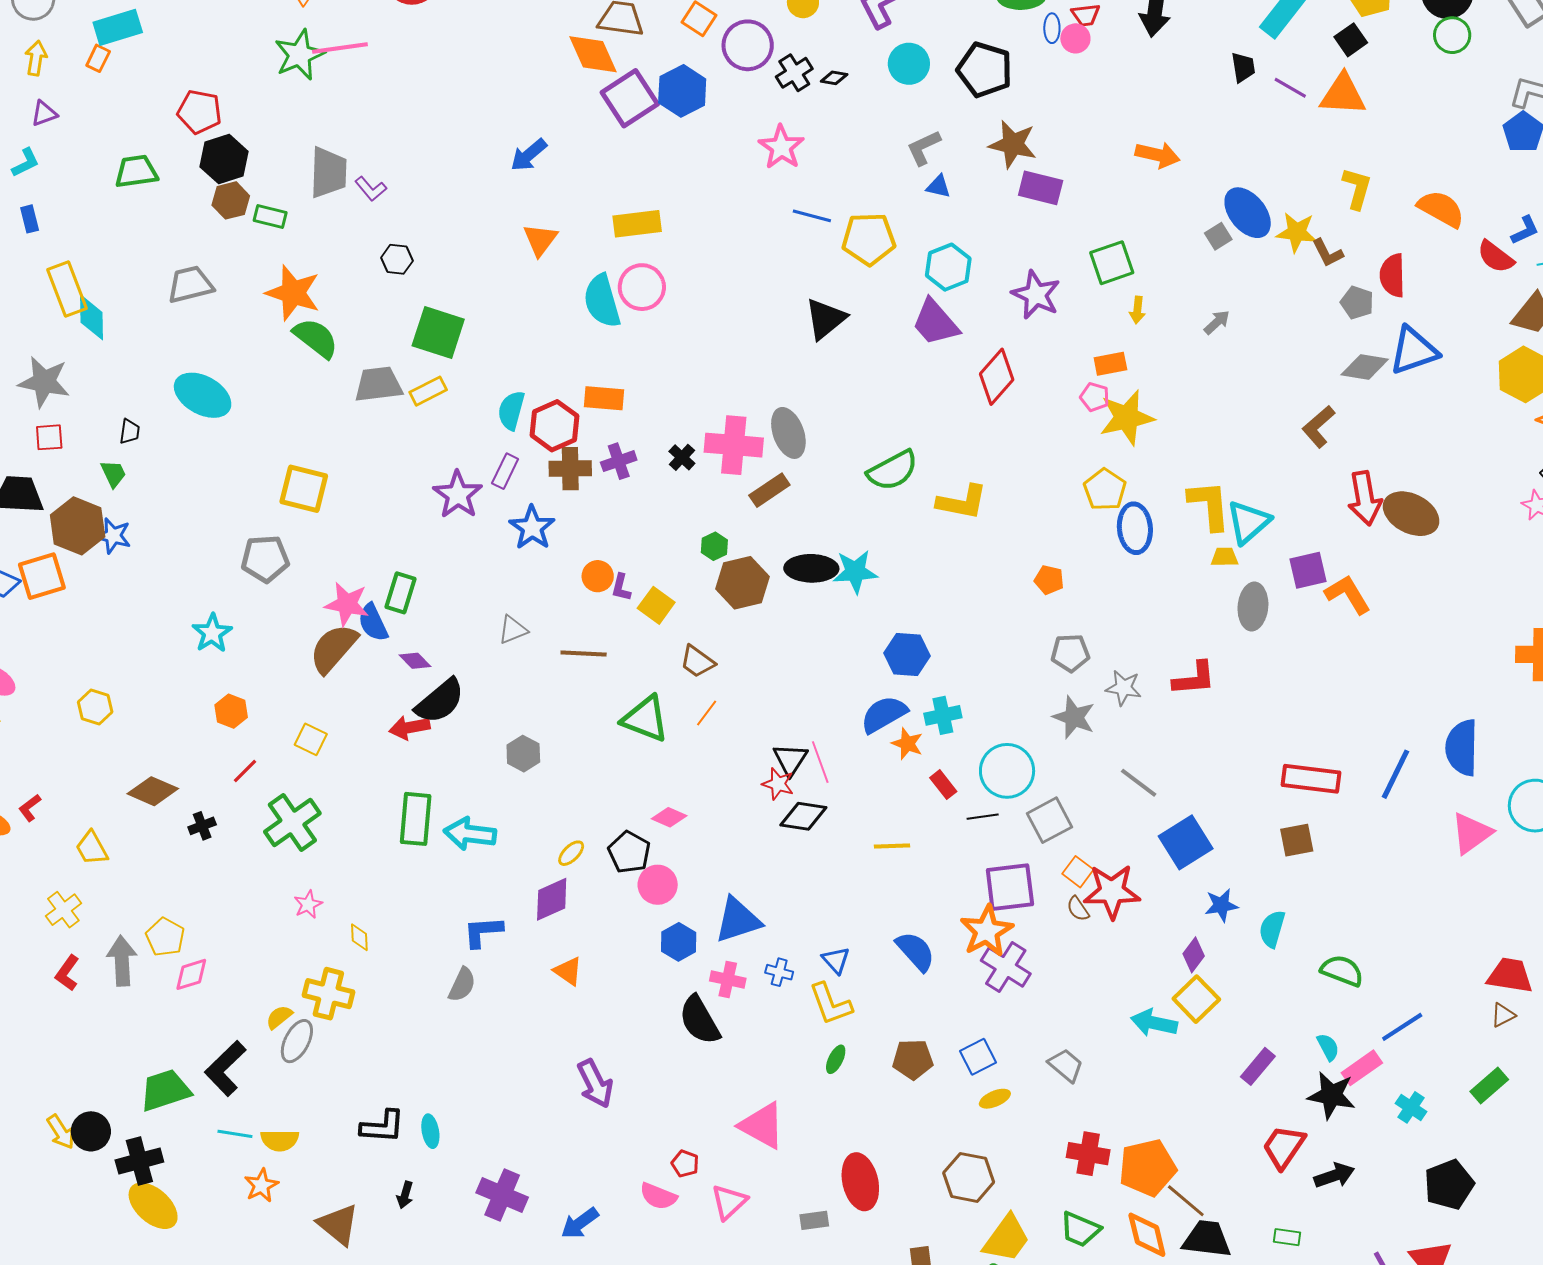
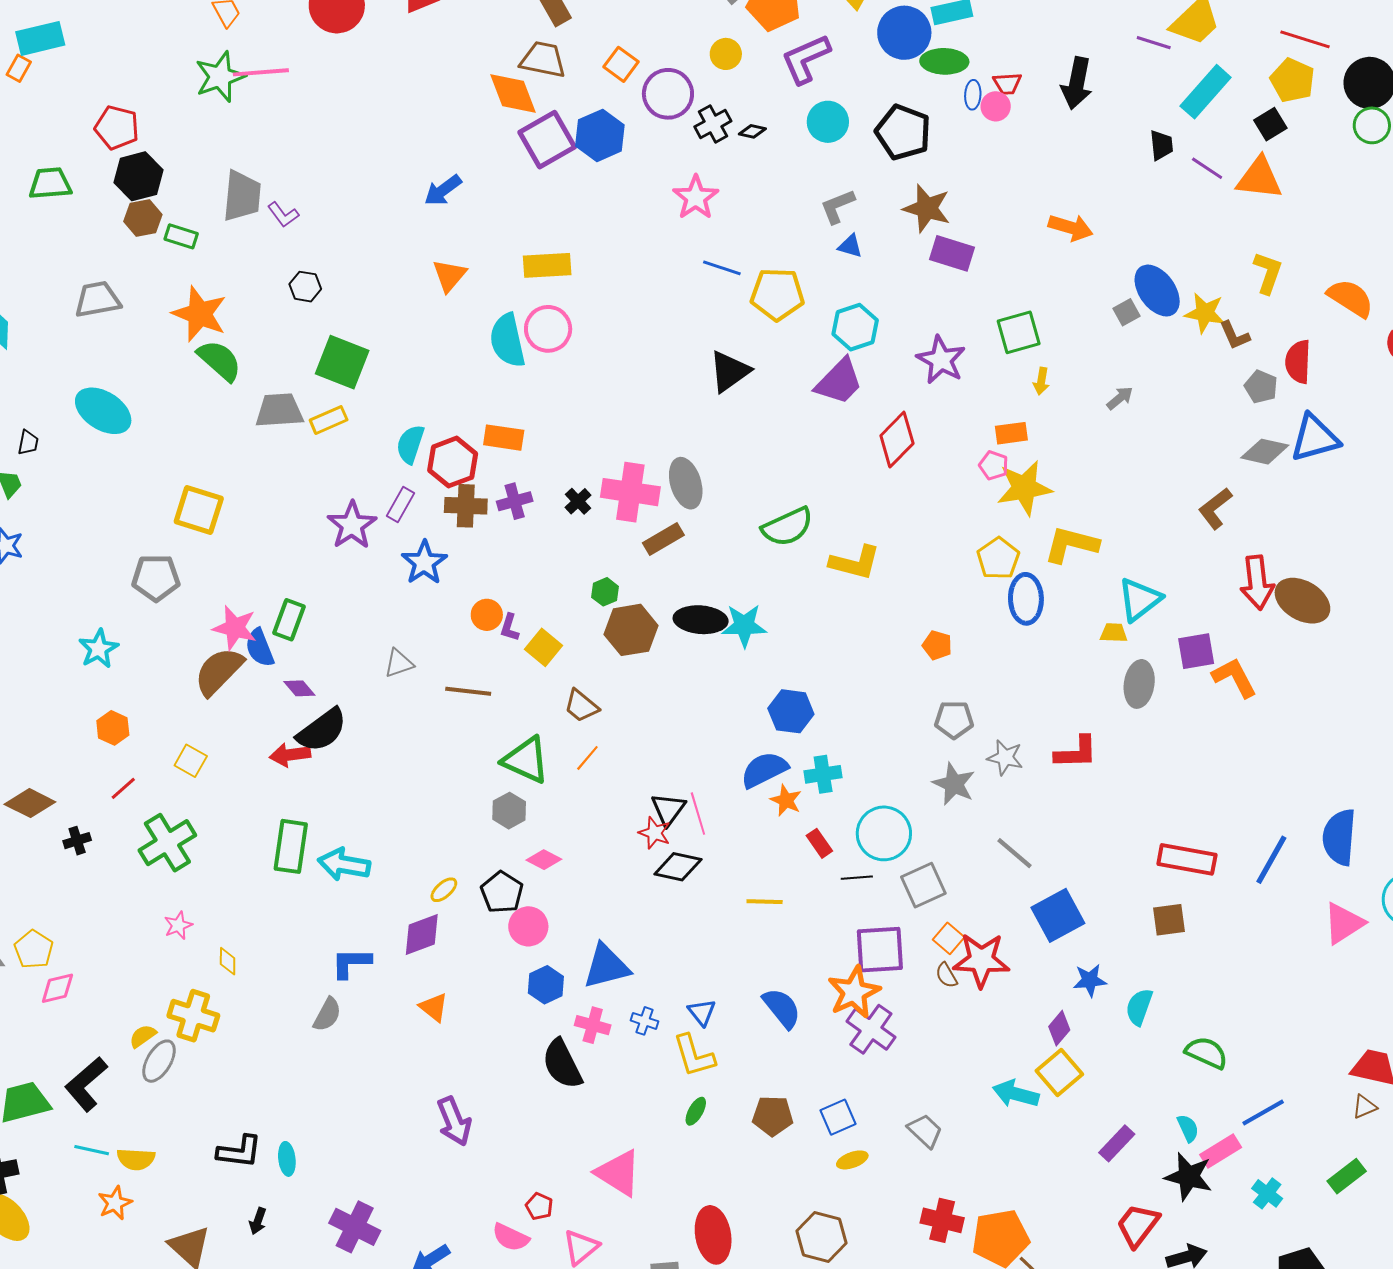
purple trapezoid: (935, 322) -> (839, 382), turned -98
yellow L-shape: (1209, 505) -> (1071, 545), moved, turned -74
gray hexagon: (523, 754) -> (509, 811), moved

